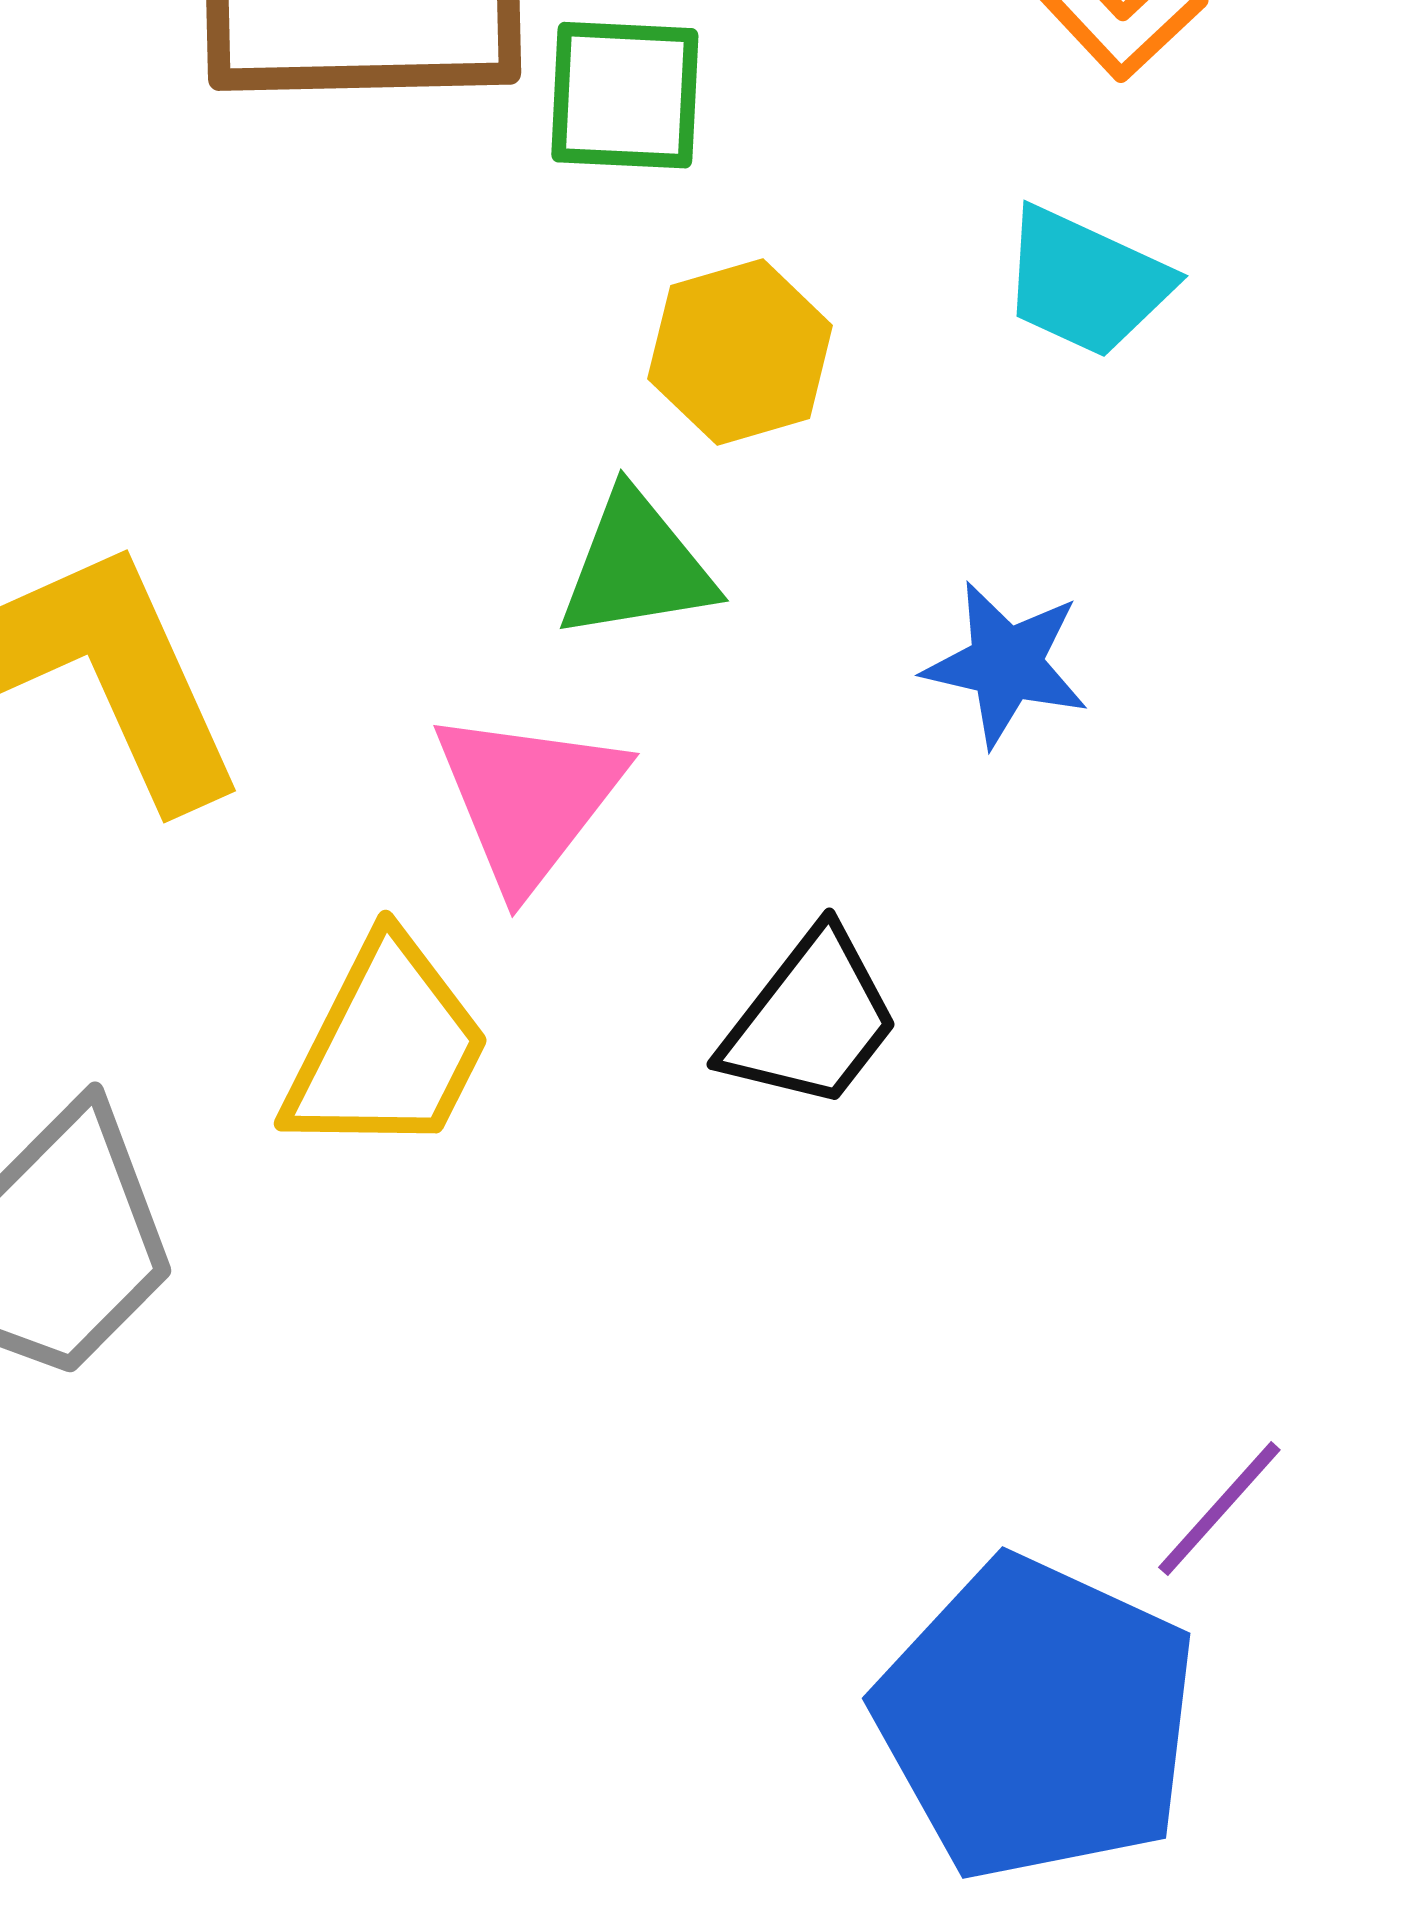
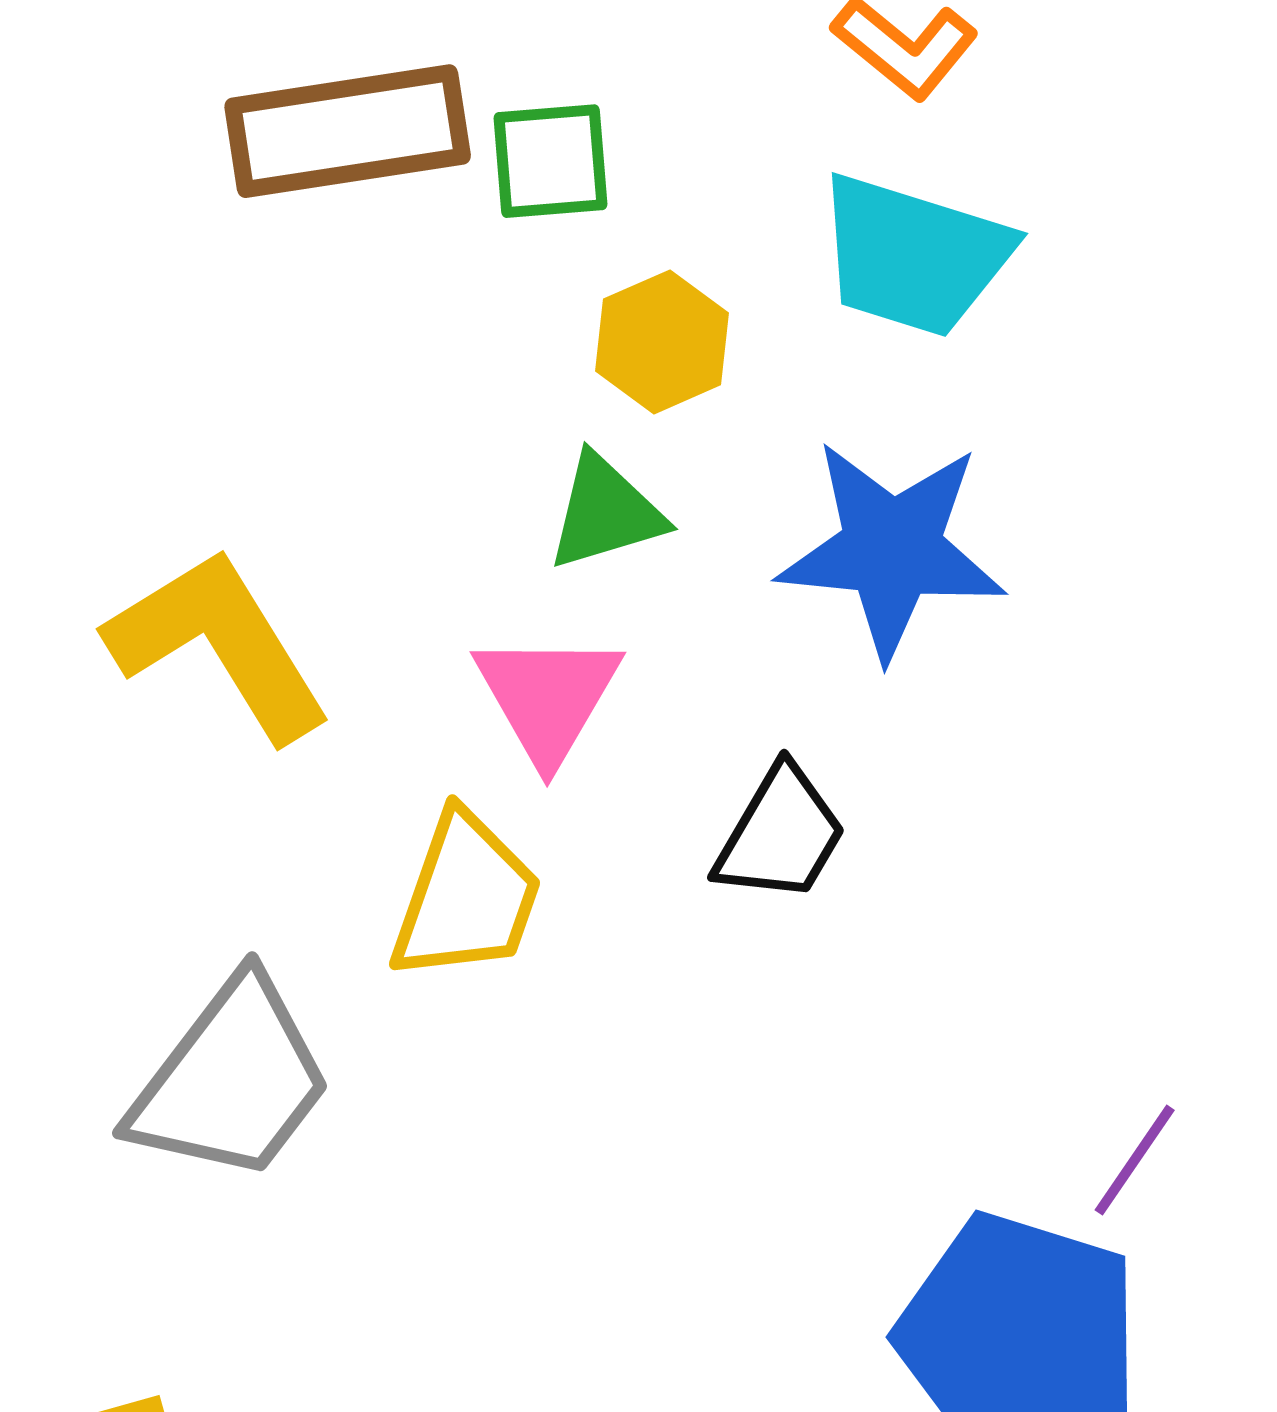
cyan trapezoid: (1086, 282) -> (914, 256), size x1.5
blue star: (1006, 664) -> (892, 549), size x1.8

